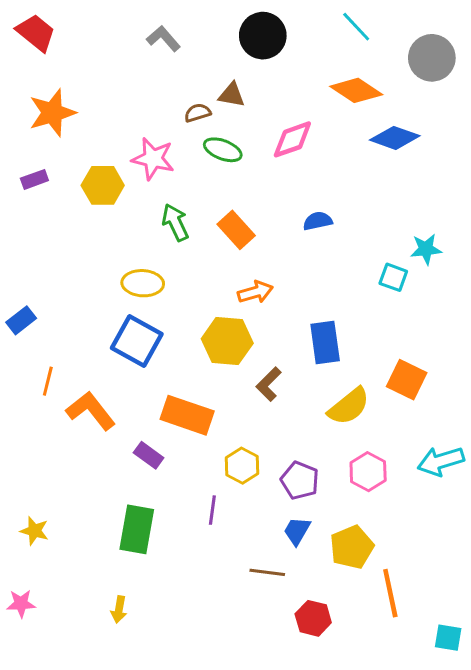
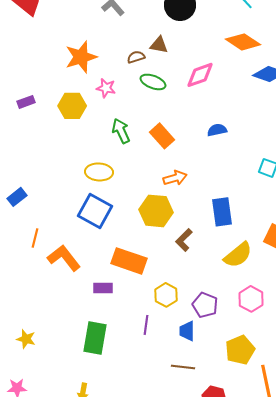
orange star: (52, 113) -> (81, 57), moved
pink star: (153, 159) -> (106, 88), size x0.7
purple rectangle: (149, 455) -> (103, 288), turned -36
blue trapezoid: (297, 531) -> (187, 331), moved, turned -30

